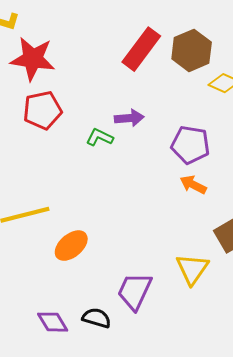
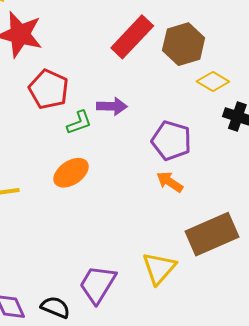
red pentagon: (42, 110) -> (49, 89), moved, turned 30
green L-shape: (100, 137) -> (79, 123), turned 128
orange ellipse: (71, 246) -> (71, 173), moved

